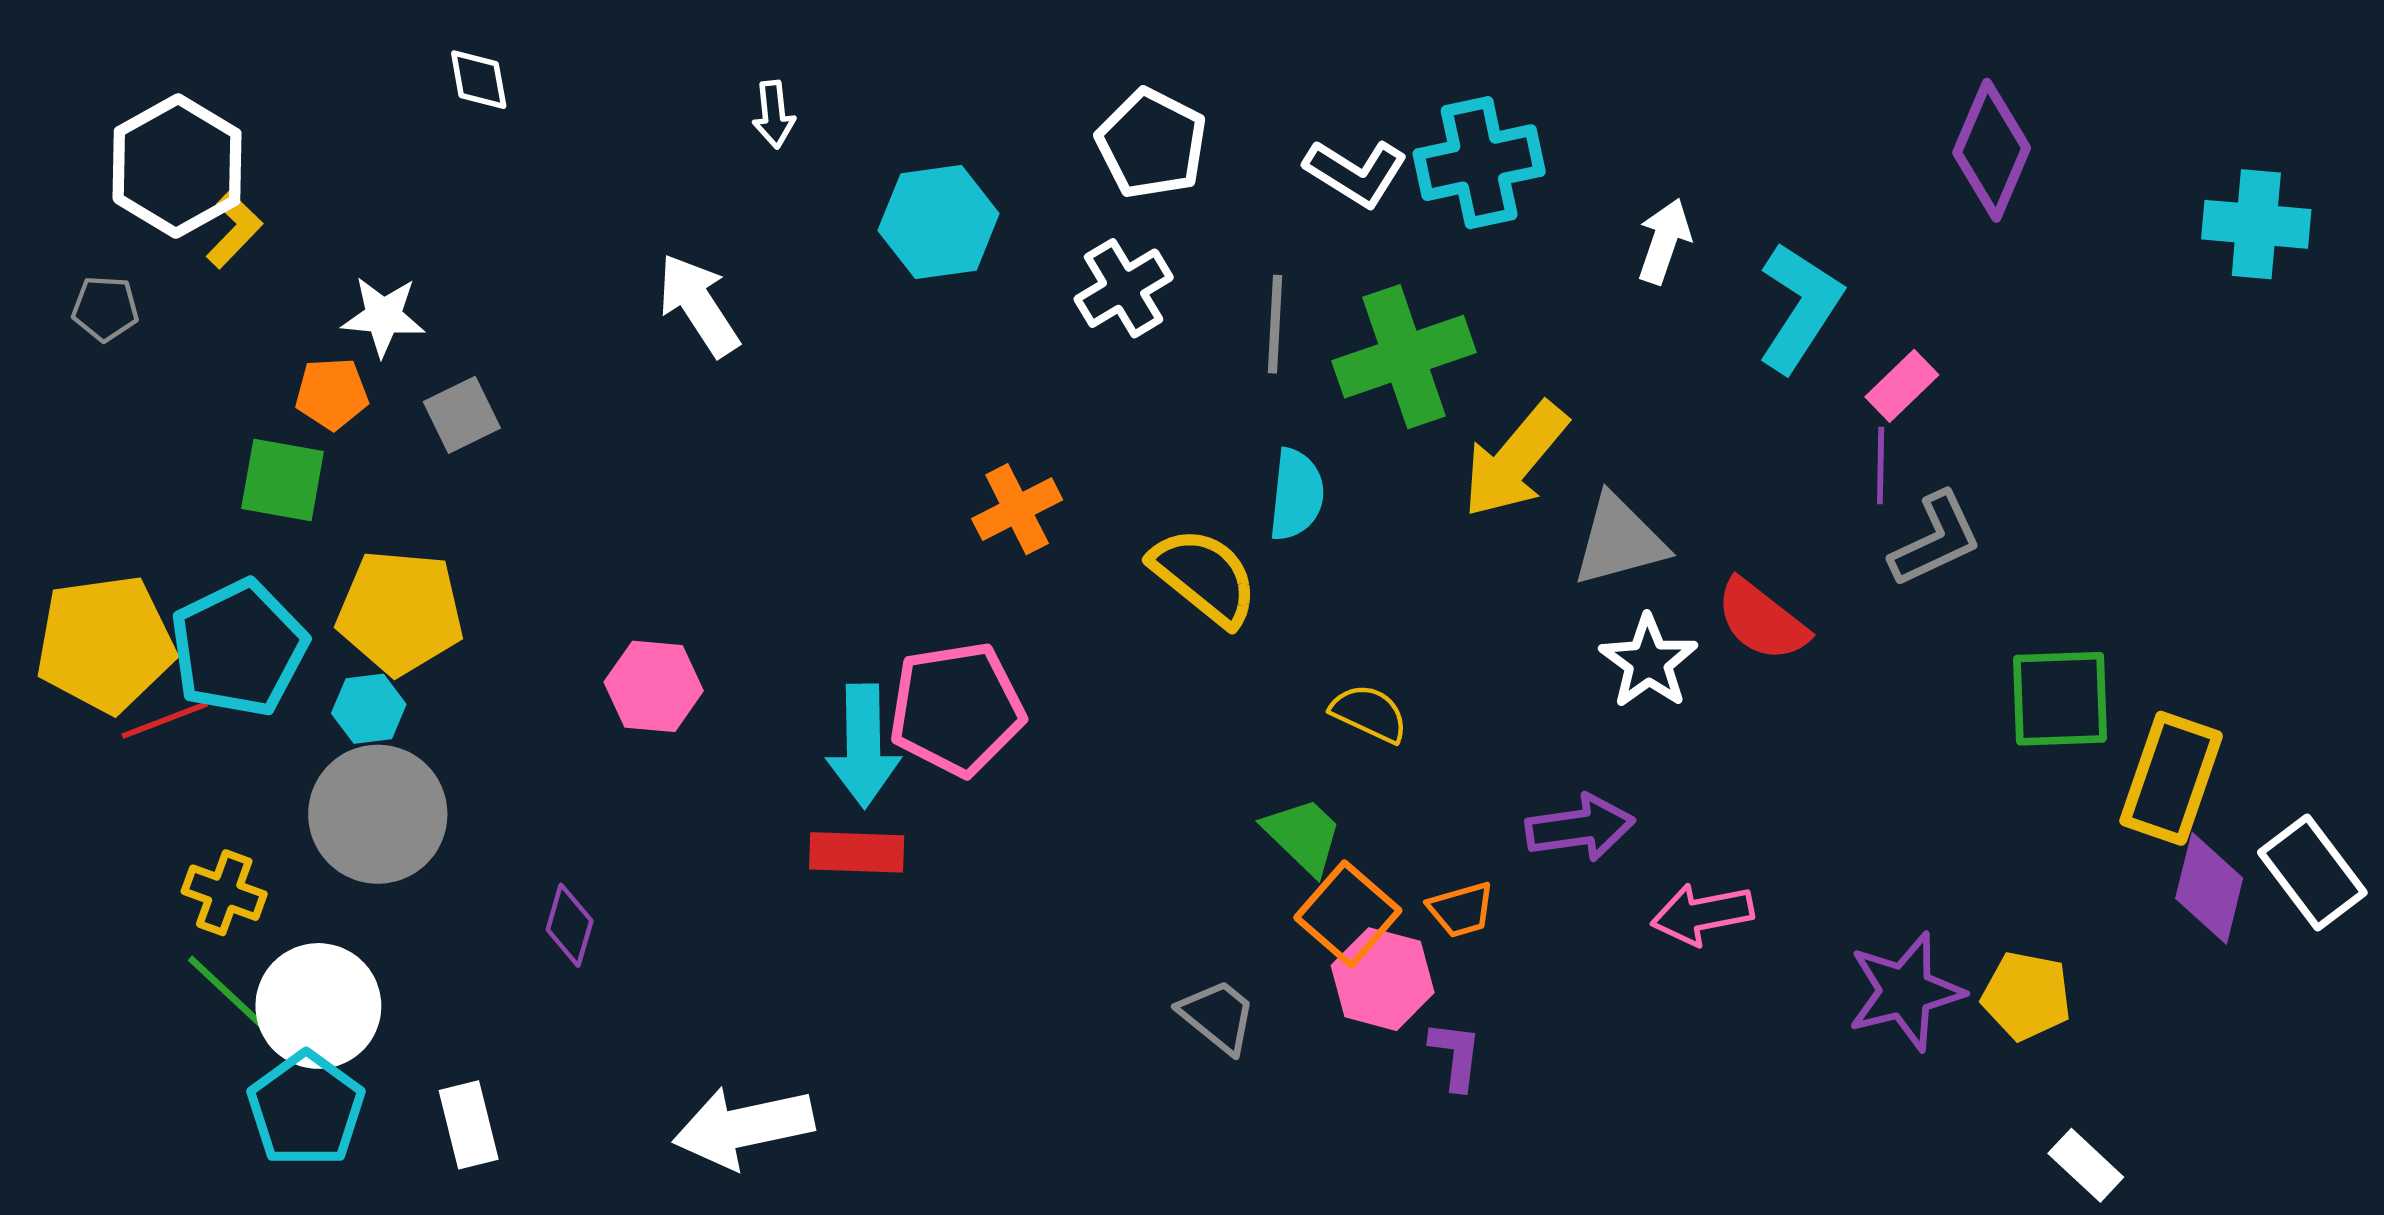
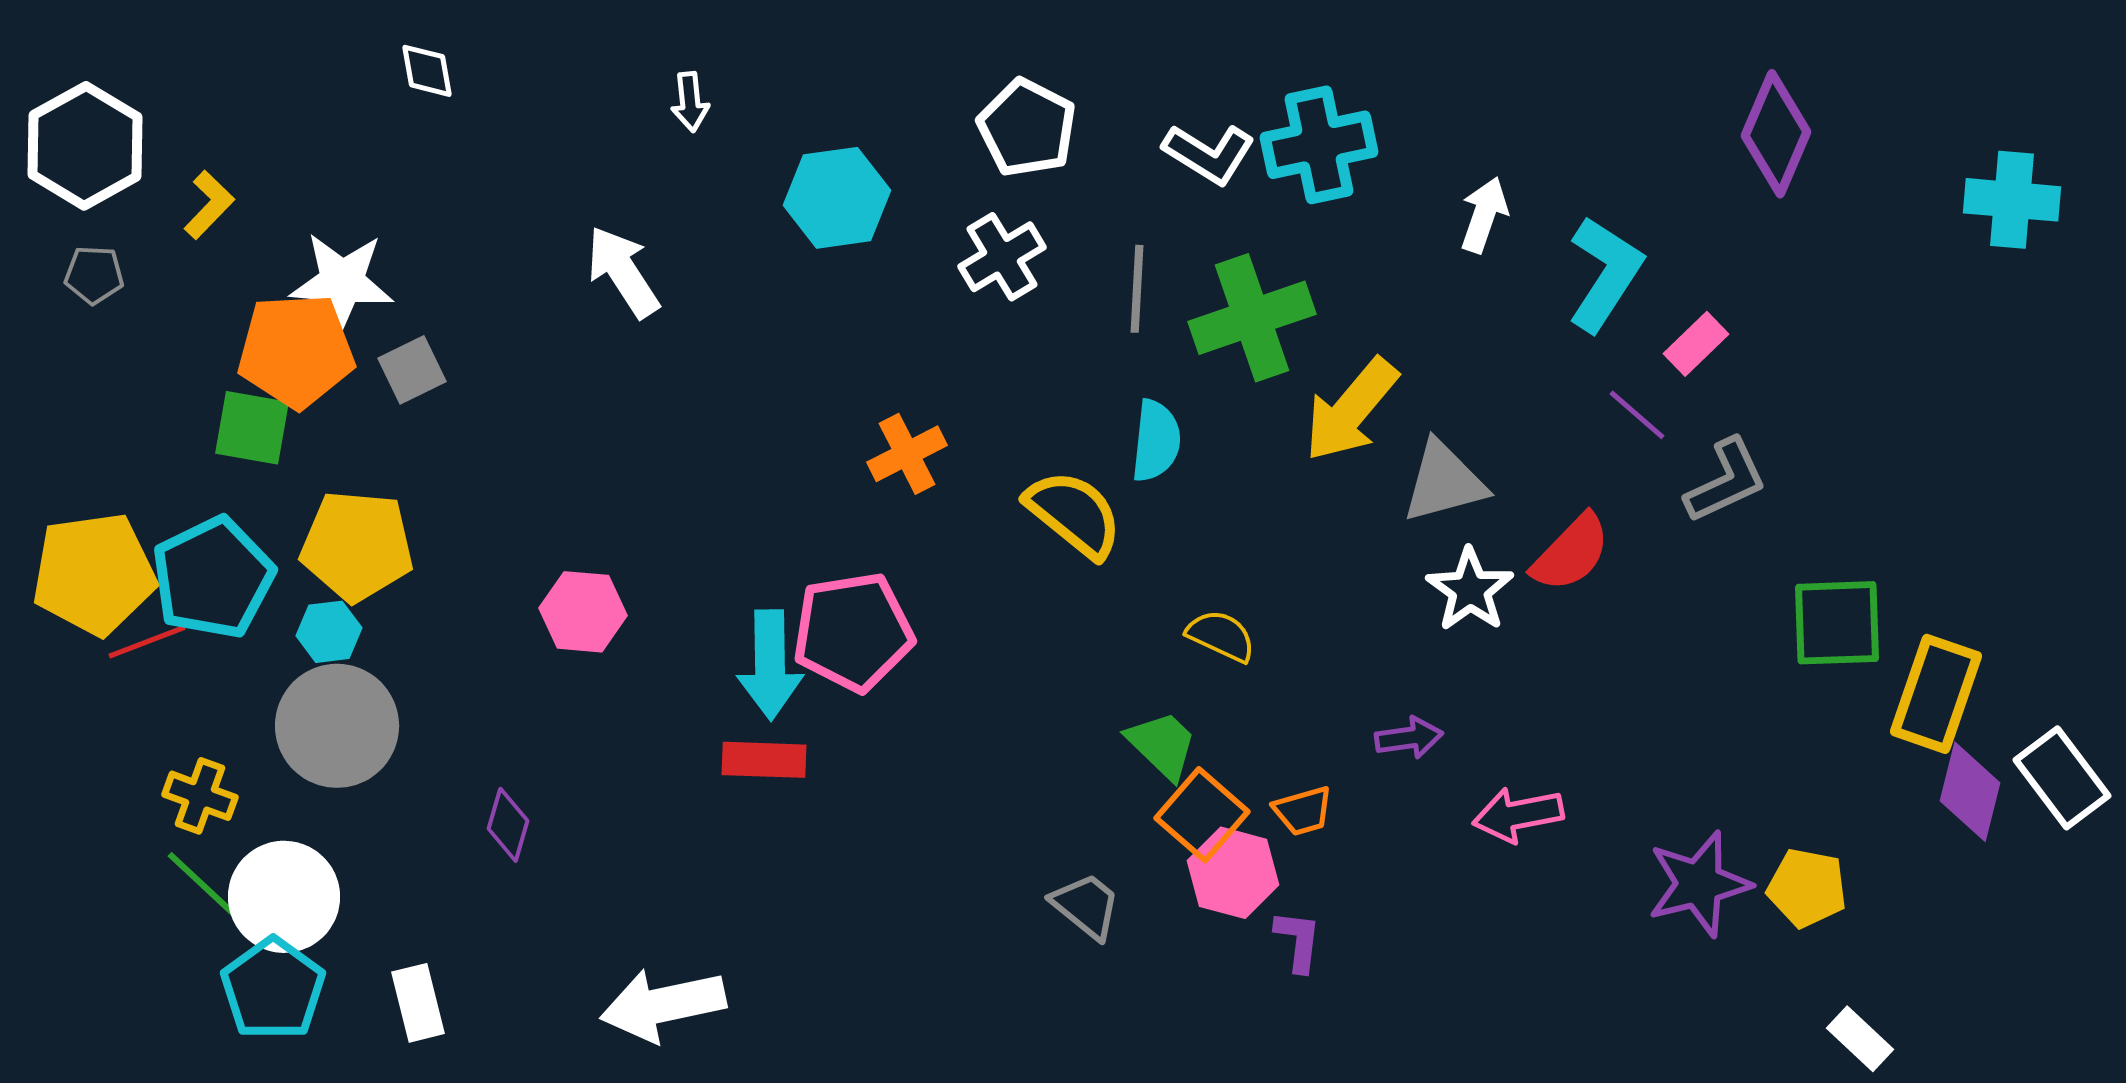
white hexagon: (177, 166) -> (85, 146), moved
white star: (383, 316) -> (342, 282), size x1.4
orange pentagon: (332, 394) -> (296, 351), size x1.8
purple line: (1881, 465) -> (1637, 415), moved, turned -50
red semicircle: (1762, 620) -> (1571, 553), turned -84
purple arrow: (1580, 828) -> (1409, 738), size x0.7

